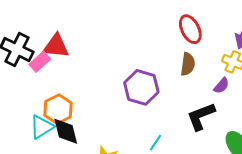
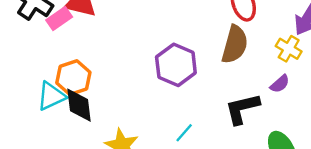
brown semicircle: (188, 64) -> (235, 44), size x1.4
purple semicircle: (221, 86) -> (280, 84), moved

